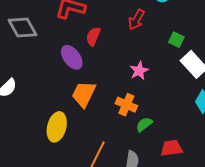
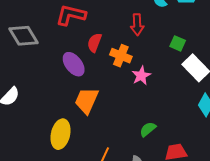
red arrow: (136, 20) -> (137, 25), turned -30
orange cross: (126, 105) -> (121, 56), moved

